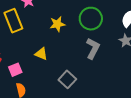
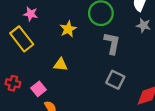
gray square: (67, 79) -> (115, 80), moved

